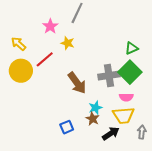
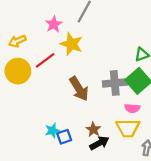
yellow star: (67, 43) -> (71, 44), size x1.5
yellow arrow: (19, 44) -> (17, 41), turned -70
cyan star: (95, 108) -> (52, 131), moved
black arrow: (111, 133) -> (99, 143), moved

